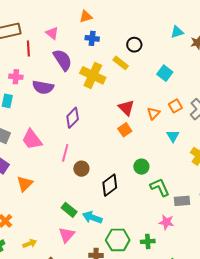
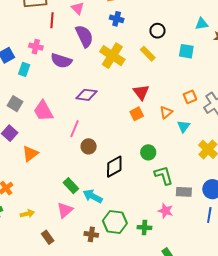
yellow rectangle: (121, 63) -> (148, 54), moved
cyan square: (165, 73) -> (186, 51), moved, turned -35
orange triangle: (153, 113) -> (166, 112), moved
purple diamond: (73, 118) -> (87, 95), turned 45

